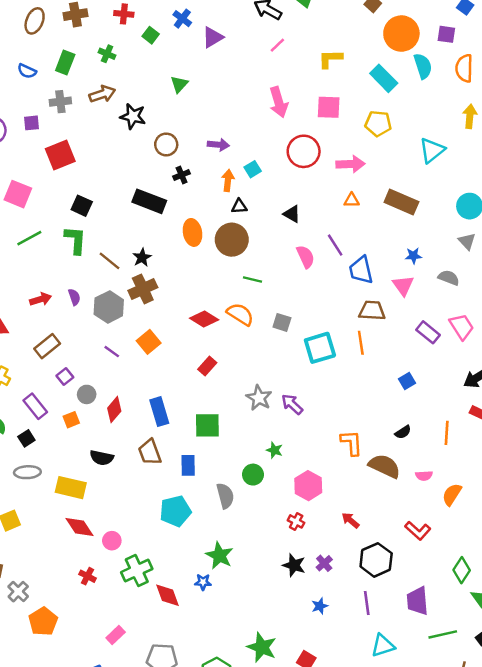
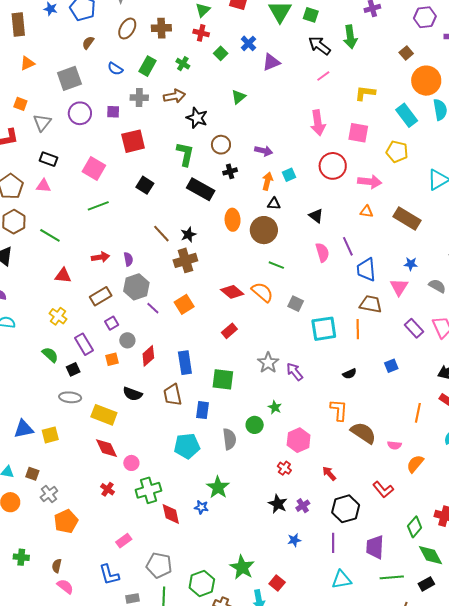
green L-shape: (75, 240) -> (185, 154), moved
gray hexagon: (109, 307) -> (136, 287), moved
black semicircle: (403, 432) -> (350, 374), moved

